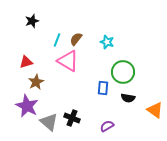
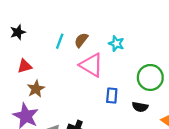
black star: (32, 21) -> (18, 32), moved
pink triangle: (68, 61) -> (91, 65), moved
green circle: (123, 72) -> (150, 77), moved

